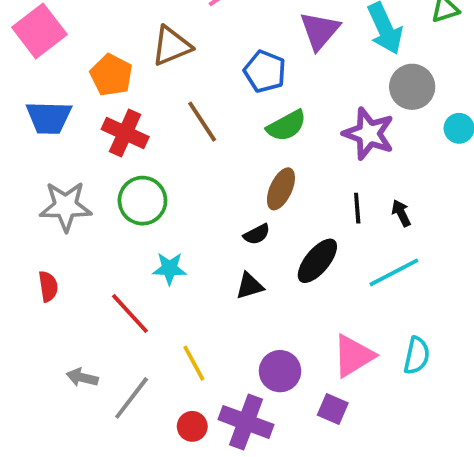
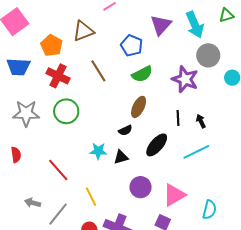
cyan star: (169, 268) -> (98, 151), moved
cyan semicircle: (417, 356) -> (209, 210), moved
purple circle: (280, 371) -> (140, 187), moved

